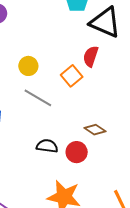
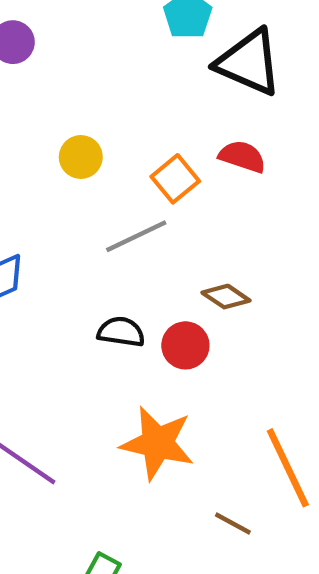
red semicircle: (91, 56) -> (242, 157), moved, turned 90
gray line: (38, 98) -> (136, 236), moved, turned -56

